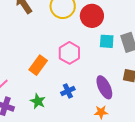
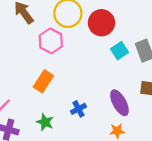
cyan square: (107, 41) -> (119, 51), turned -35
pink hexagon: (69, 53) -> (51, 41), moved

